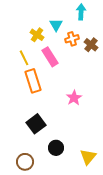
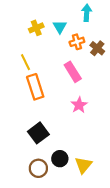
yellow cross: (37, 35) -> (36, 28), moved, turned 32
pink rectangle: (50, 57) -> (73, 72), moved
yellow triangle: (88, 157) -> (83, 165), moved
brown circle: (25, 162) -> (38, 168), moved

